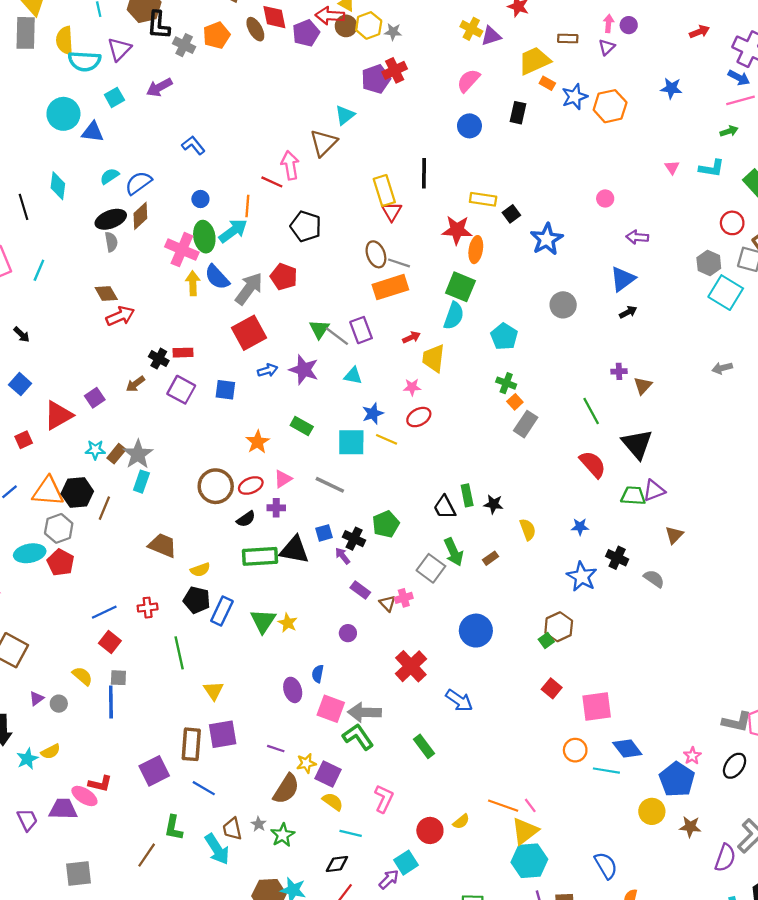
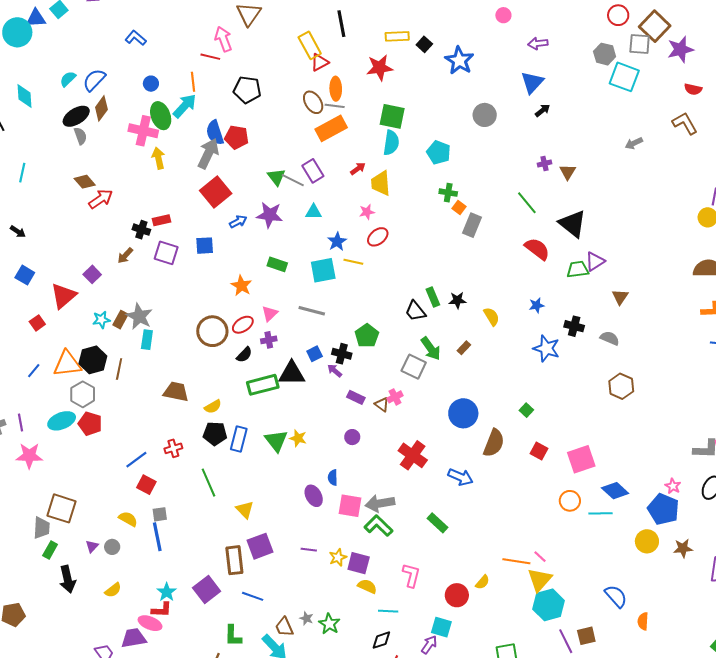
blue triangle: (93, 132) -> (36, 18), moved
red triangle: (392, 211) -> (320, 62), turned 42
orange ellipse: (476, 250) -> (336, 89), moved
blue semicircle: (217, 277) -> (215, 133), moved, turned 35
brown hexagon: (559, 627) -> (621, 386), moved
cyan star: (27, 759) -> (167, 592), moved
brown semicircle: (286, 789) -> (494, 443), moved
cyan square: (406, 863) -> (441, 627), turned -30

